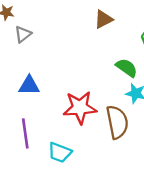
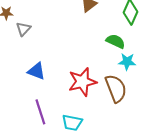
blue triangle: (29, 86) -> (36, 71), turned 30

